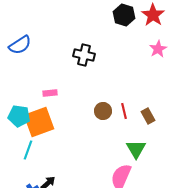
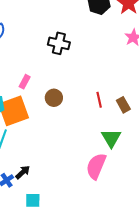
pink rectangle: (50, 93) -> (25, 82), turned -56
brown circle: (103, 111) -> (54, 98), moved

